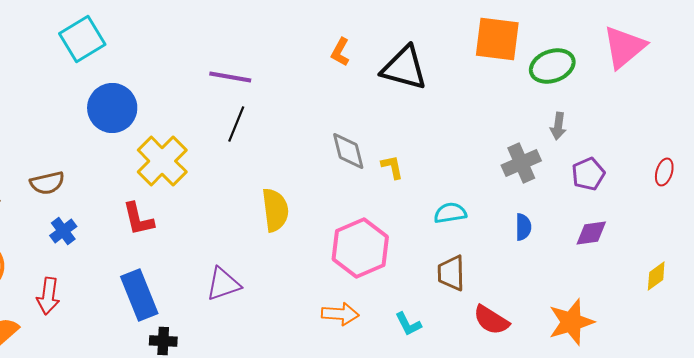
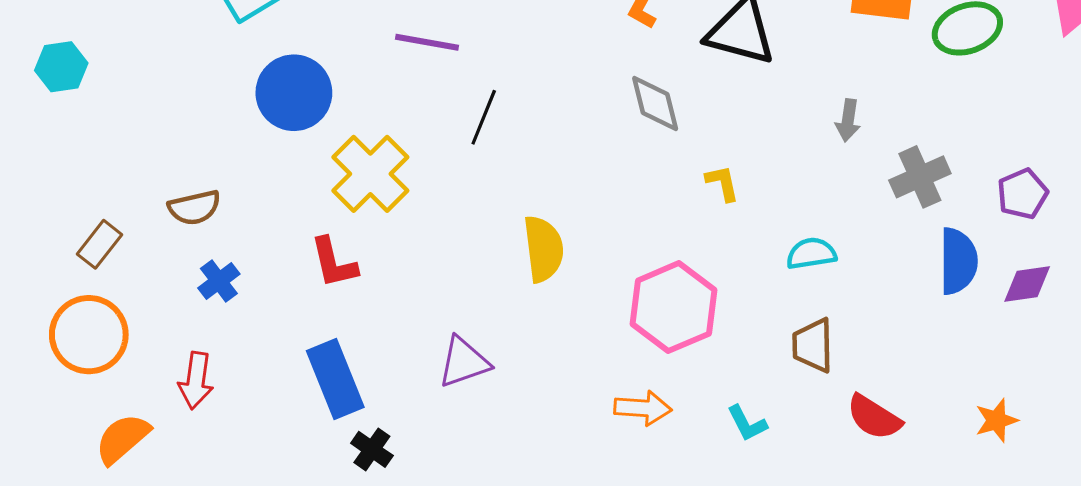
purple line: (230, 77) -> (427, 42), moved
gray arrow: (558, 126) -> (848, 120), moved
gray diamond: (348, 151) -> (655, 103), moved
blue semicircle: (523, 227) -> (958, 261), moved, size x1.6
orange star: (571, 322) -> (996, 420), size x0.6
black cross: (163, 341) -> (372, 449), turned 32

